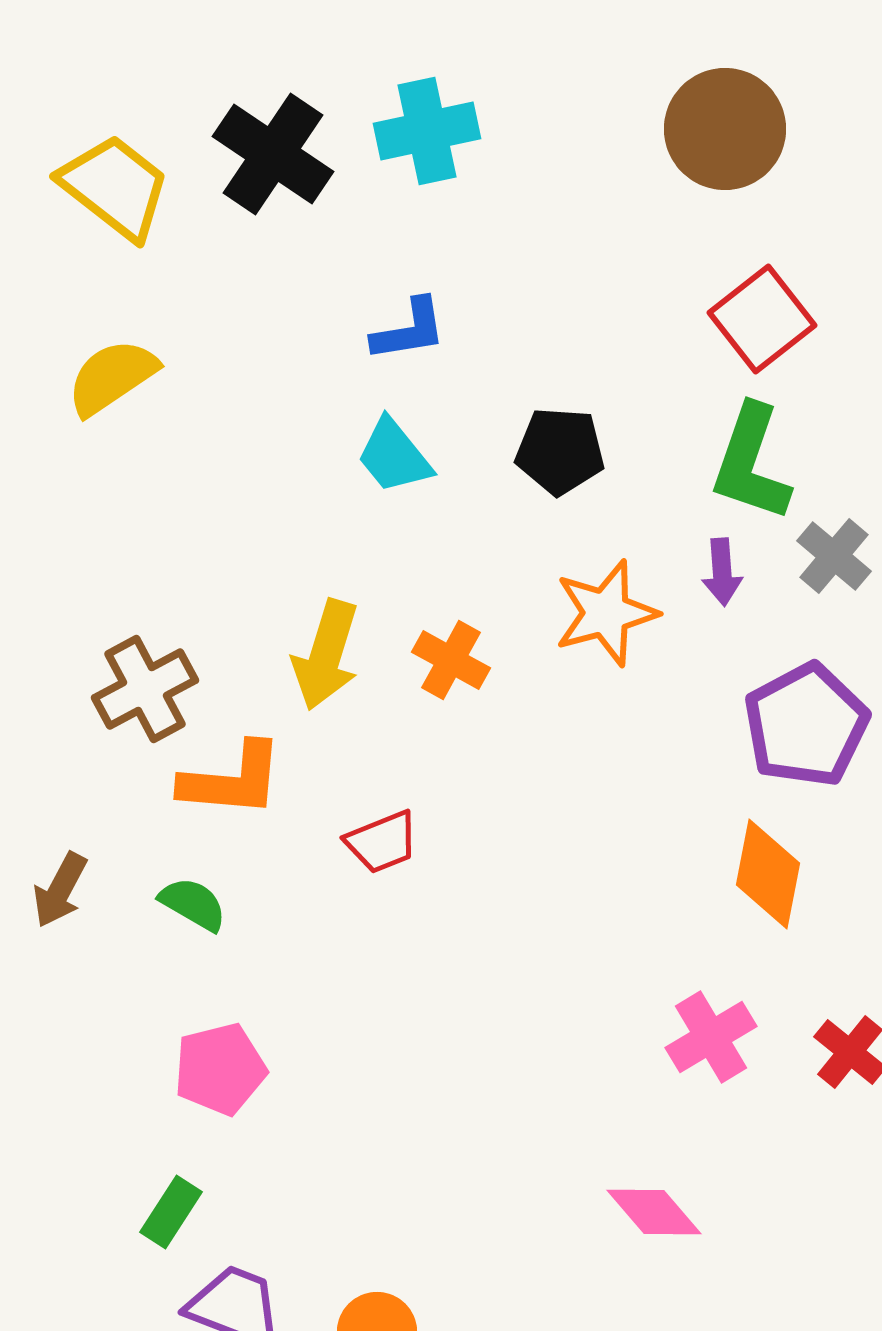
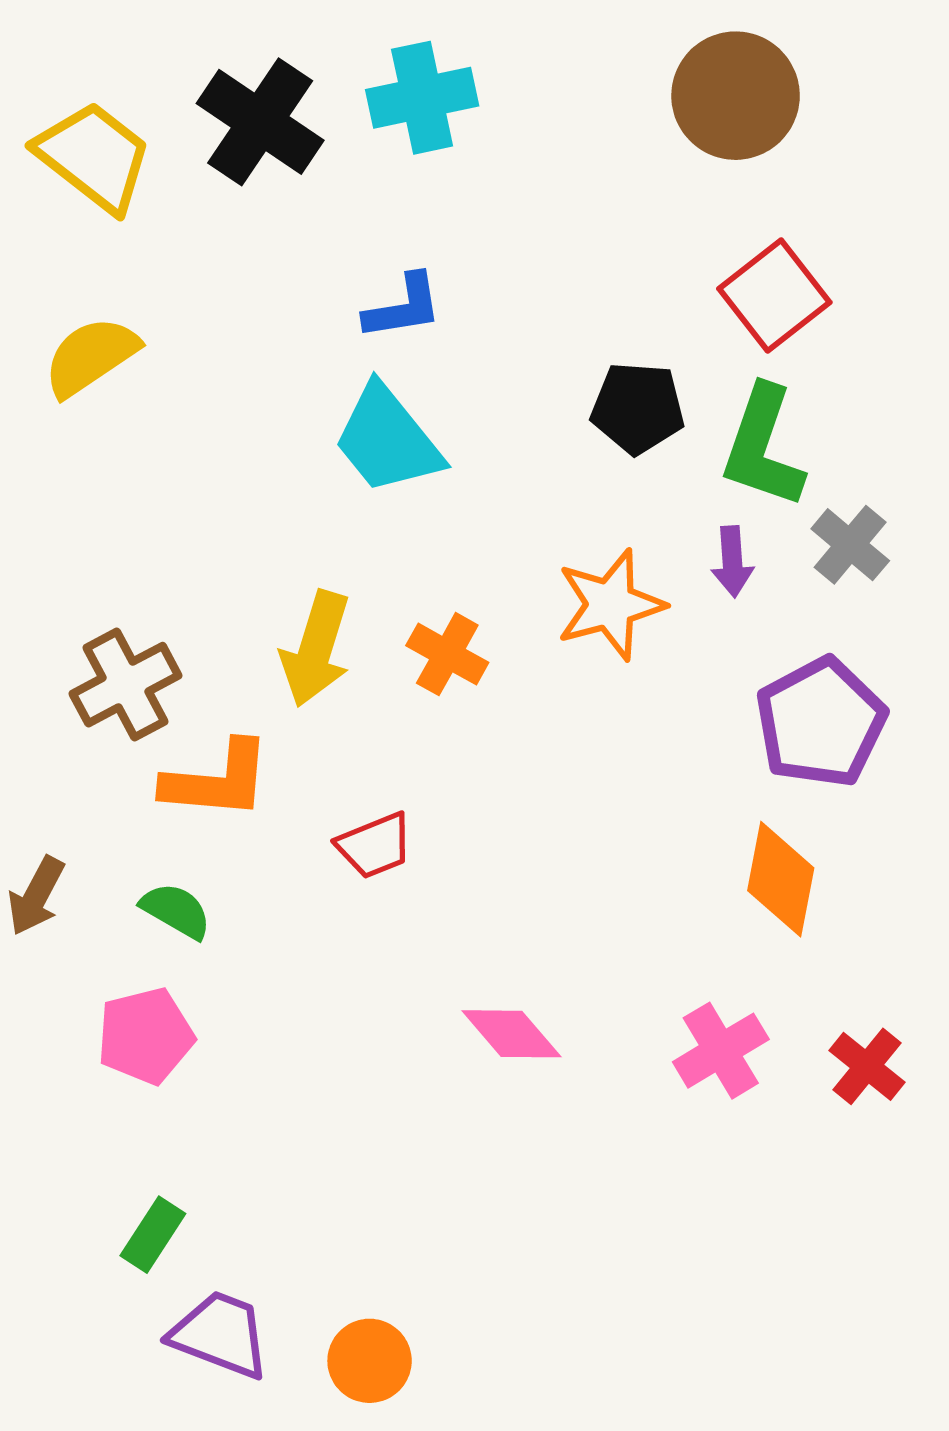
black pentagon: (560, 451) -> (638, 408), moved
cyan trapezoid: (394, 456) -> (387, 440), size x1.4
pink pentagon: (220, 1069) -> (146, 1036), moved
pink diamond: (654, 1212) -> (511, 1034), moved

